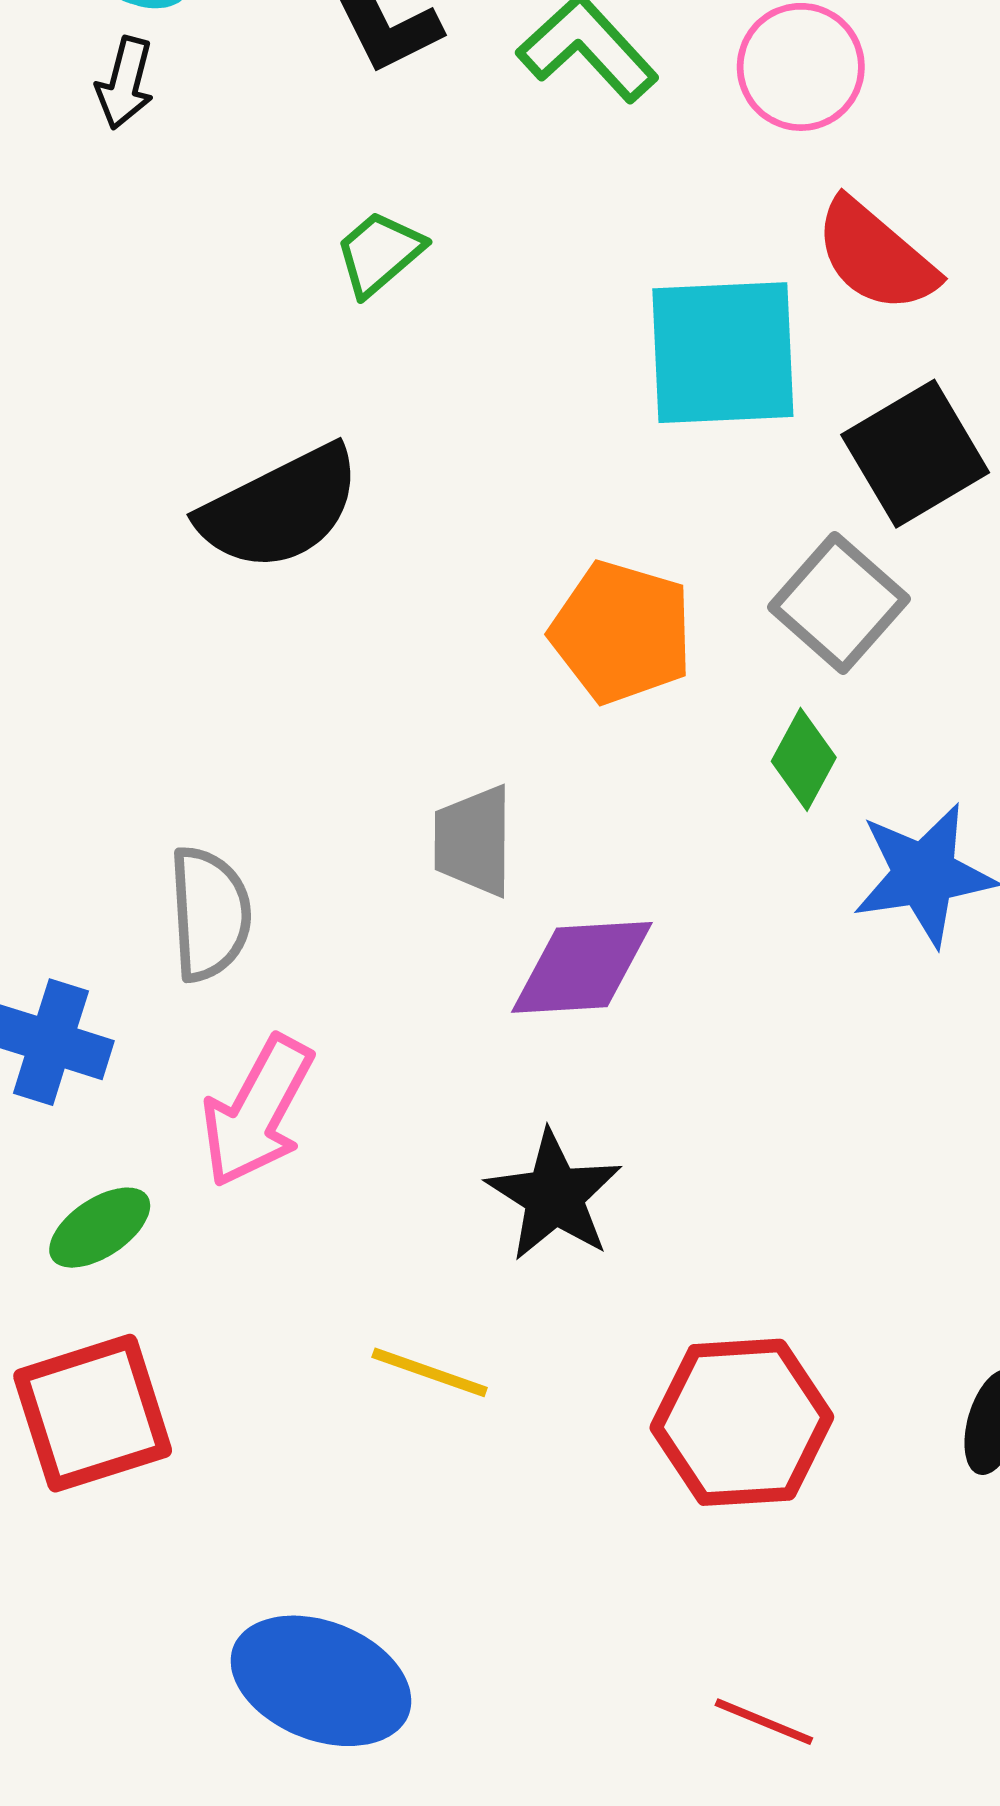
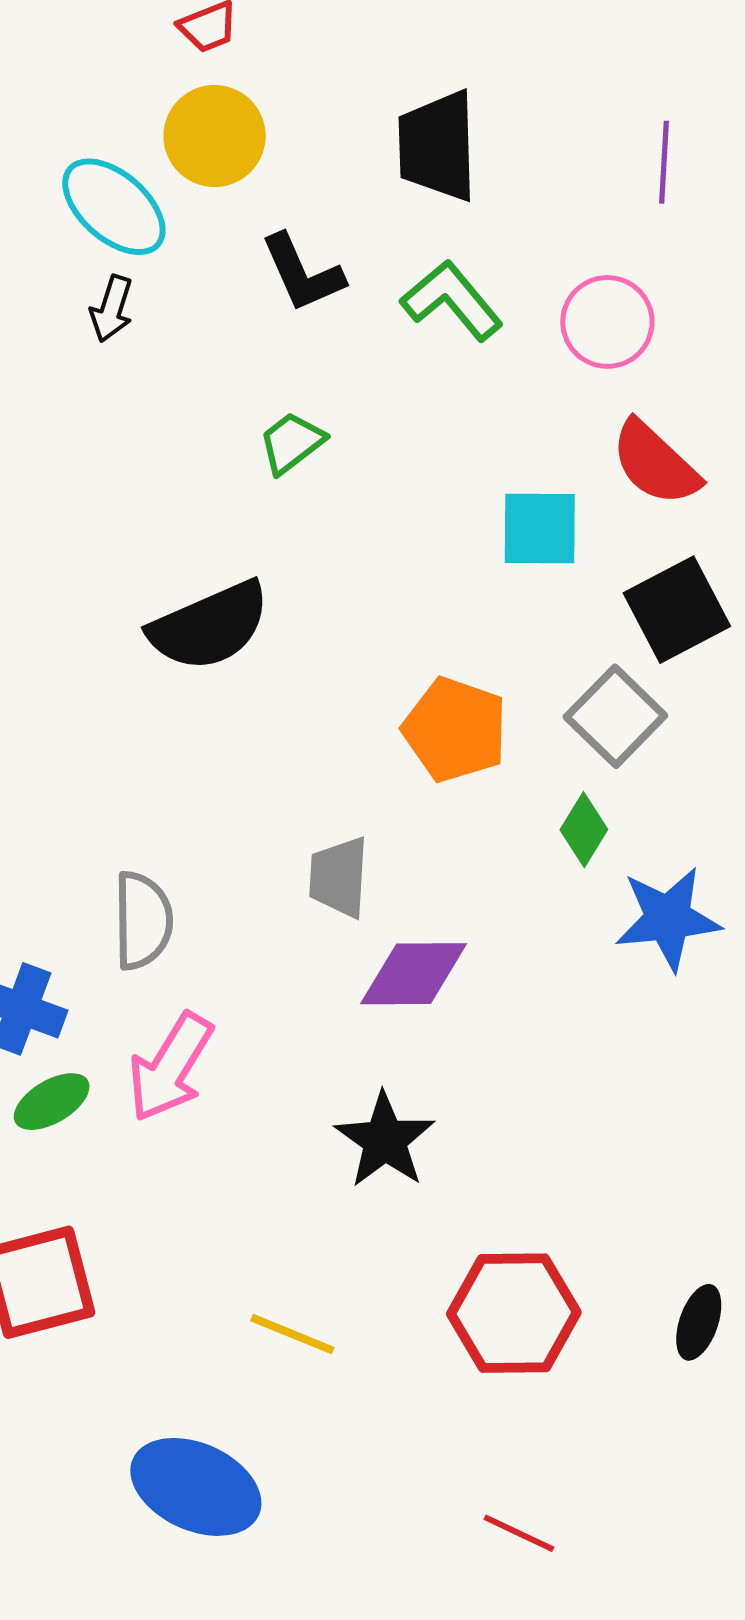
cyan square: (723, 353) -> (540, 528), size x0.7
green ellipse: (100, 1228) -> (52, 1102), moved
yellow line: (430, 1372) -> (292, 1334), moved

